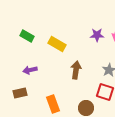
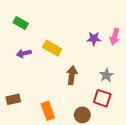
green rectangle: (27, 36) -> (21, 23), moved
purple arrow: (30, 70) -> (24, 53), moved

